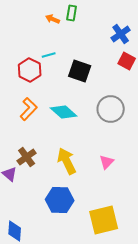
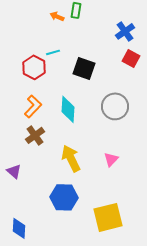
cyan diamond: (64, 112) -> (68, 109), turned 52
brown cross: (27, 157) -> (35, 135), moved

